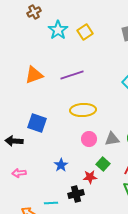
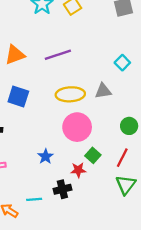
blue square: (37, 123) -> (18, 97), moved
pink circle: (89, 139) -> (77, 127), size x1.6
gray triangle: (112, 139) -> (103, 91), moved

